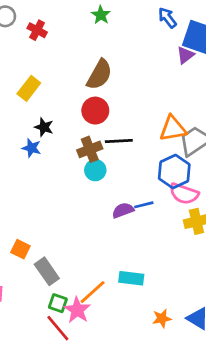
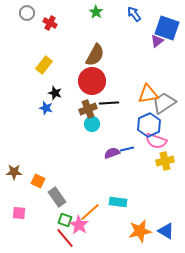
blue arrow: (167, 18) -> (134, 14), moved
red circle: (95, 111) -> (92, 81), size x1.4
orange star: (162, 318) -> (140, 231), size x1.6

